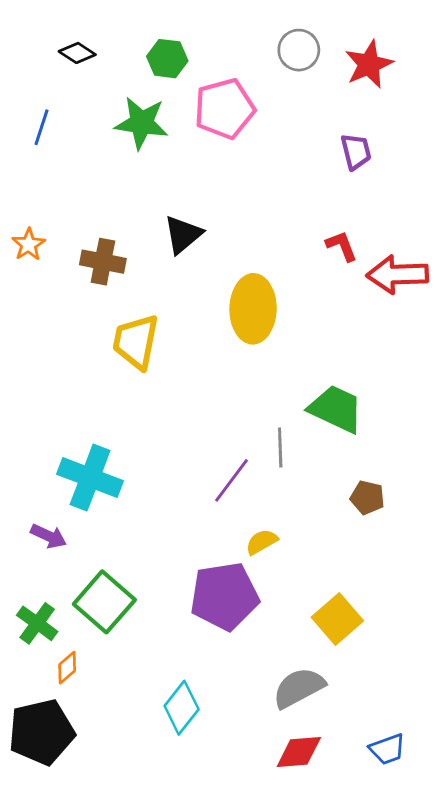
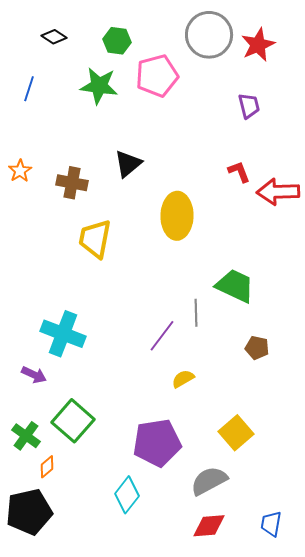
gray circle: (299, 50) -> (209, 35), size x1.6
purple pentagon: (224, 596) -> (157, 443), moved
blue trapezoid: (387, 749) -> (271, 524), turned 120

